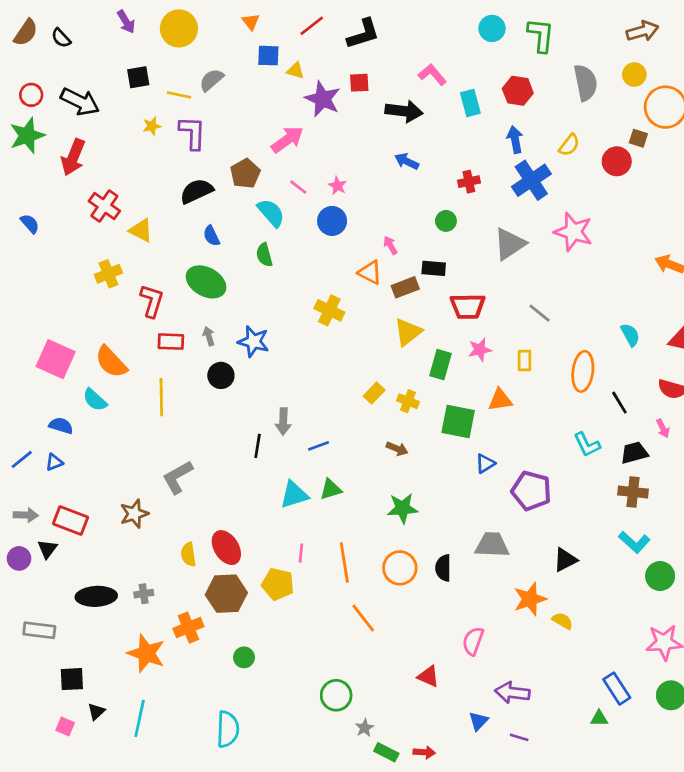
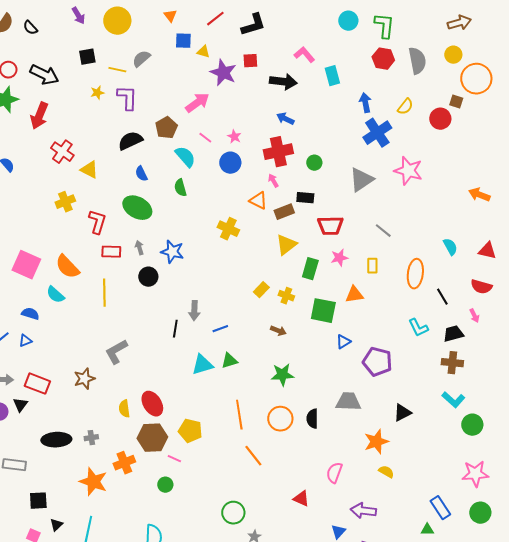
red hexagon: (518, 91) -> (383, 59), moved
red cross: (469, 182) -> (278, 152), moved, size x1.8
pink line: (301, 553) -> (174, 459), moved, turned -72
yellow semicircle: (562, 621) -> (386, 472), moved

